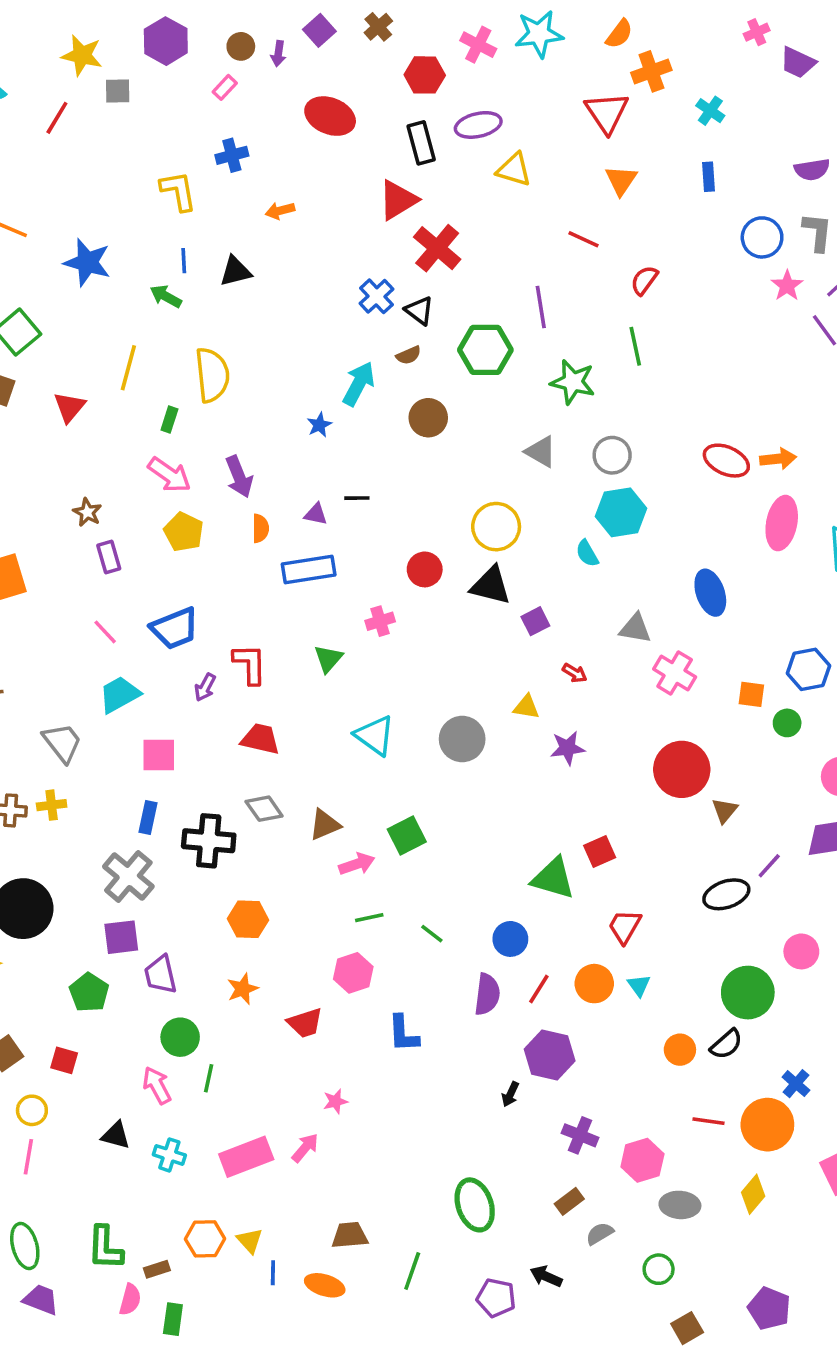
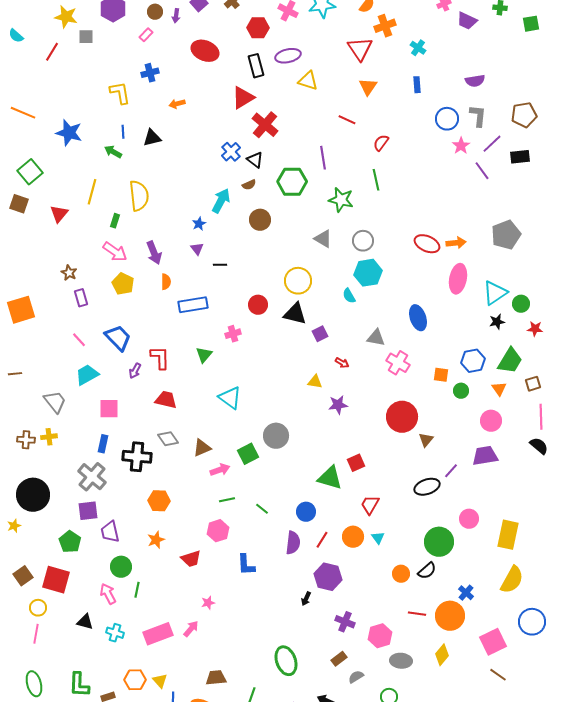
purple triangle: (316, 514) -> (197, 249), moved, turned 40
blue trapezoid: (175, 628) -> (118, 338), turned -112
gray circle: (462, 739) -> (276, 436), moved
red square: (64, 1060) -> (56, 580), size x1.8

